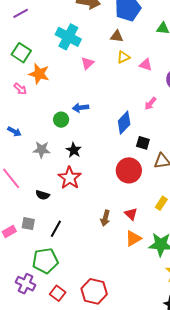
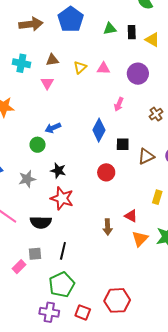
brown triangle: (117, 36) -> (52, 60), moved
cyan cross: (68, 37) -> (21, 63), size x0.7
red circle: (129, 170) -> (106, 172), moved, size x0.7
black semicircle: (43, 195) -> (41, 222), size x1.5

